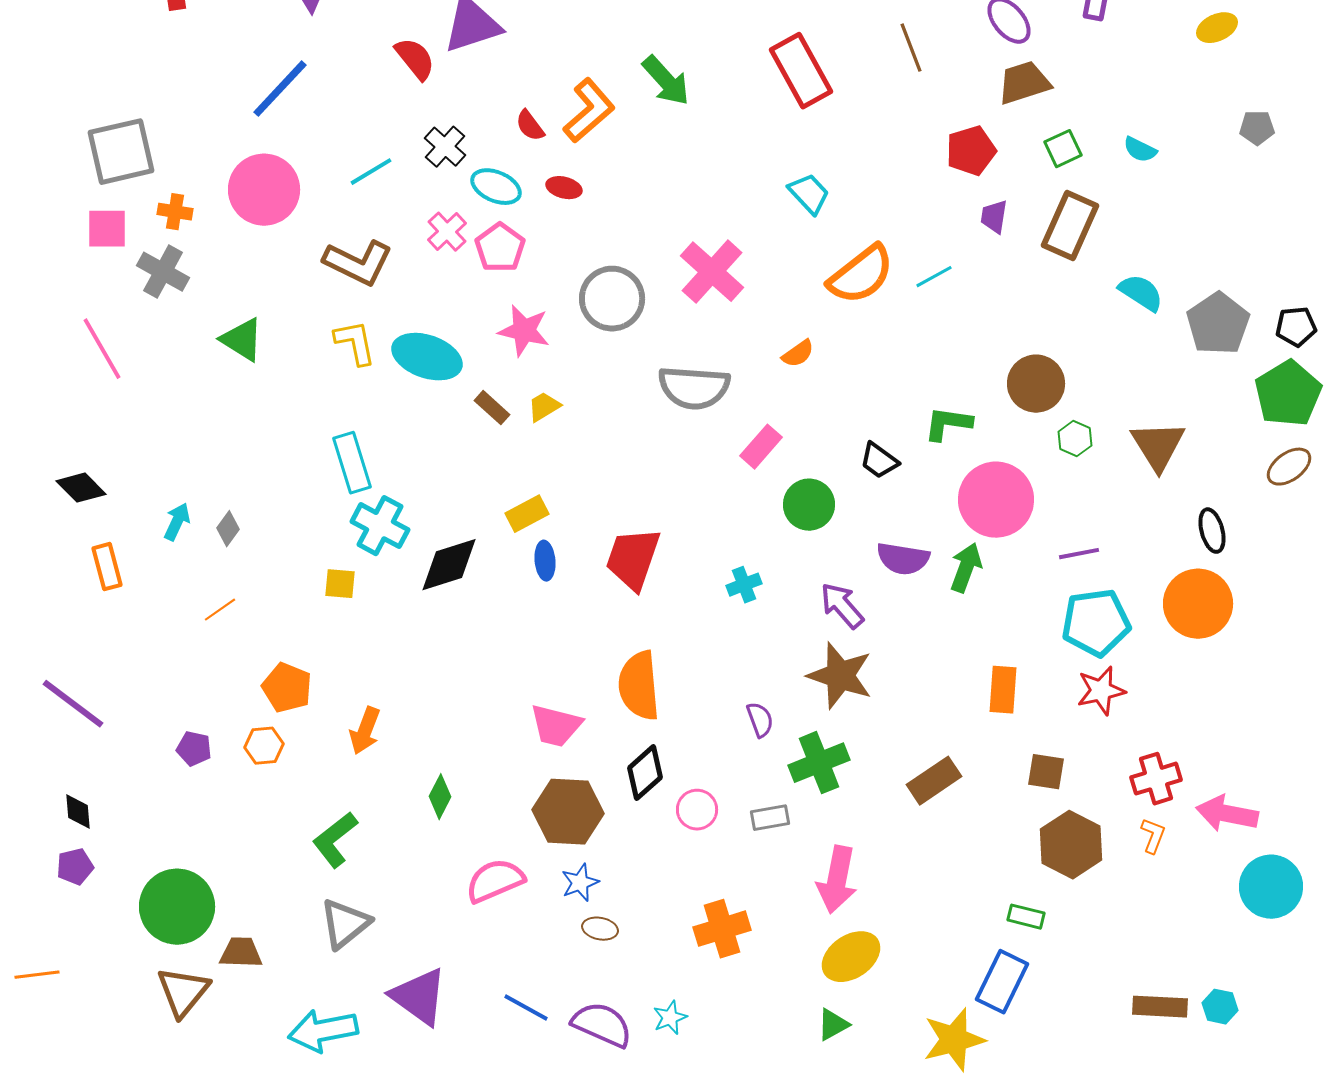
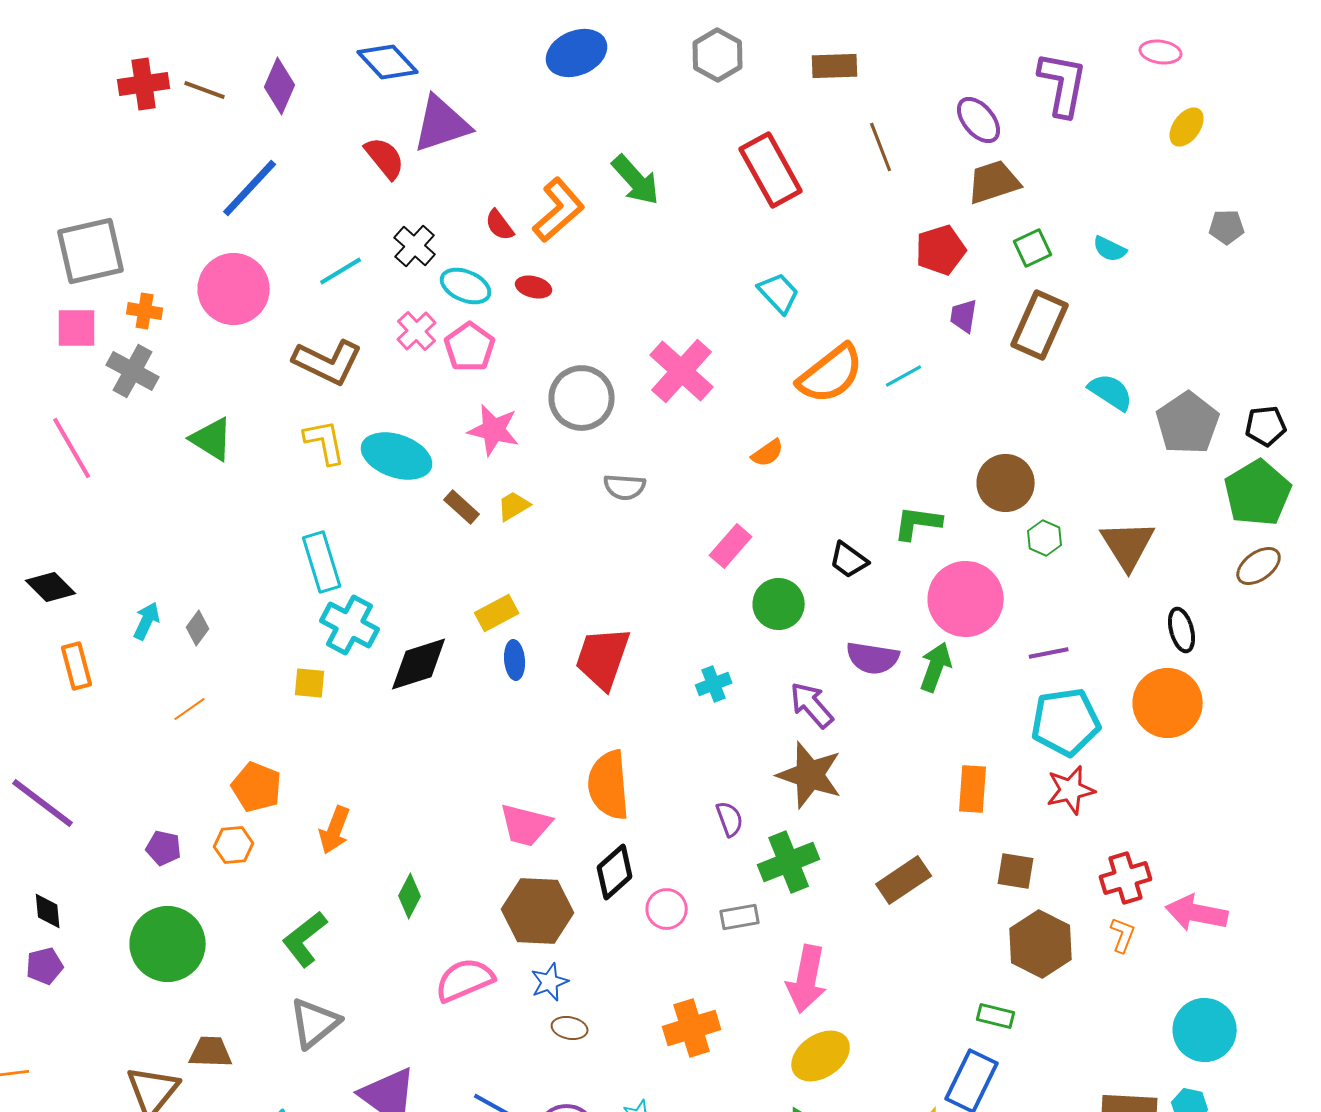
yellow ellipse: (1217, 28) -> (1187, 127), turned -30
gray semicircle: (694, 388) -> (625, 487), moved, size x0.6
cyan circle: (1271, 887) -> (1205, 1030), moved
green circle: (177, 907) -> (168, 944), moved

